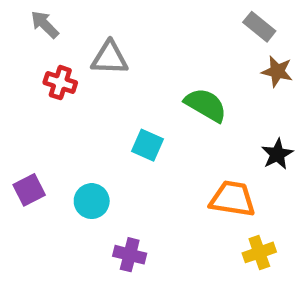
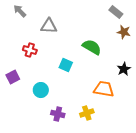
red cross: (60, 83) -> (30, 50), moved
purple square: (29, 190) -> (13, 77), moved
yellow cross: (259, 252) -> (87, 113), moved

